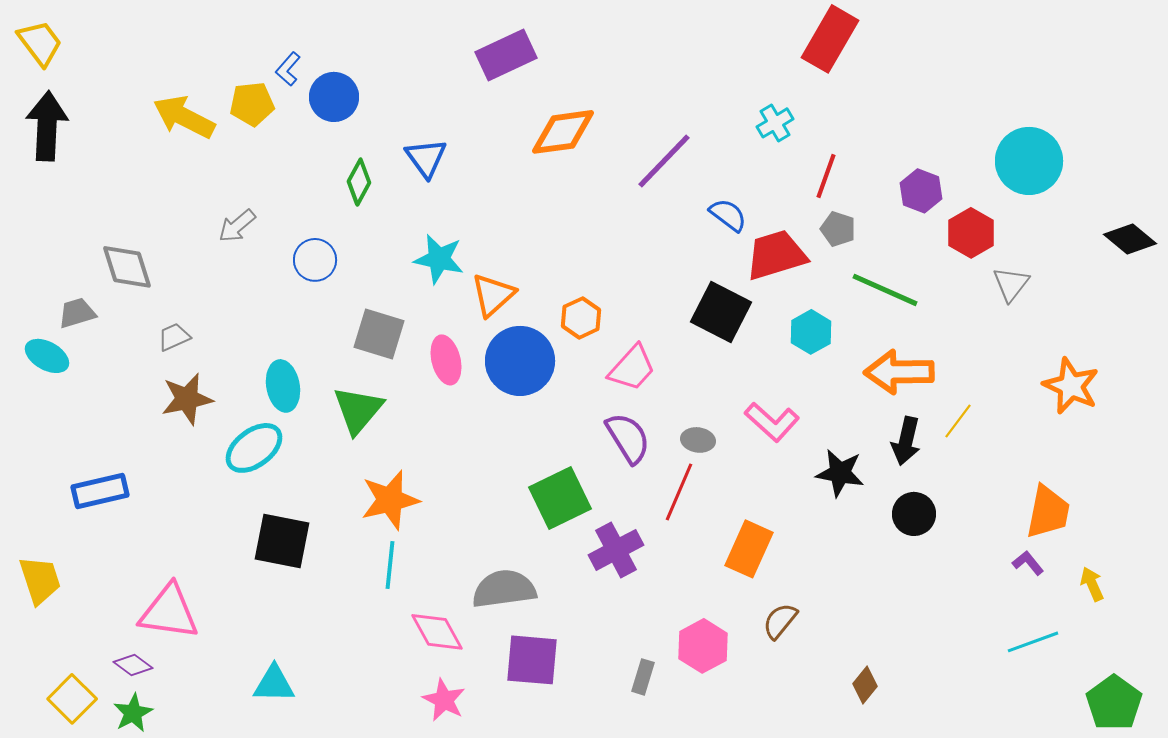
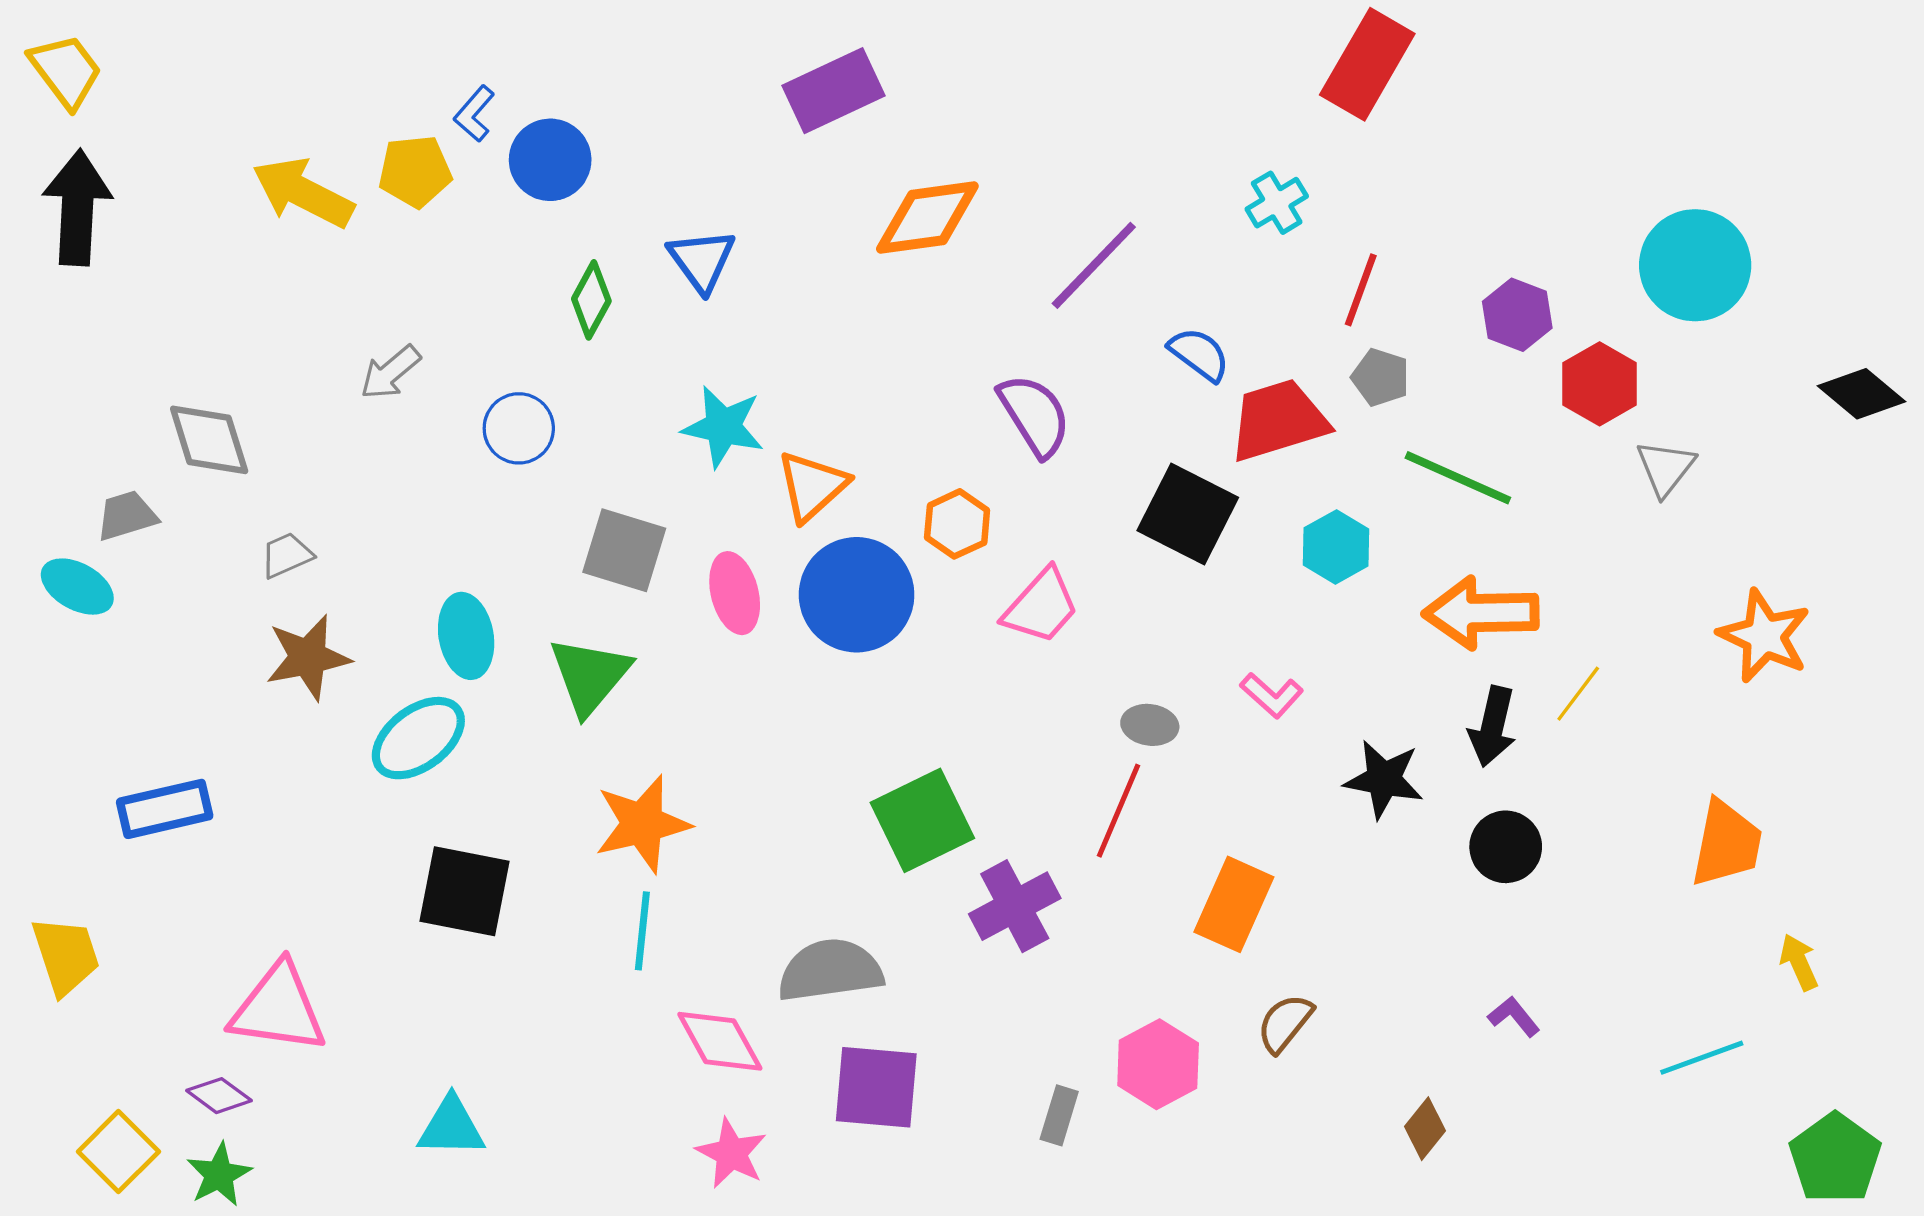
pink L-shape: (772, 422) -> (1272, 695), size x0.7
purple semicircle: (628, 438) -> (1034, 415), moved
purple L-shape: (1028, 563) -> (1514, 1017), moved

